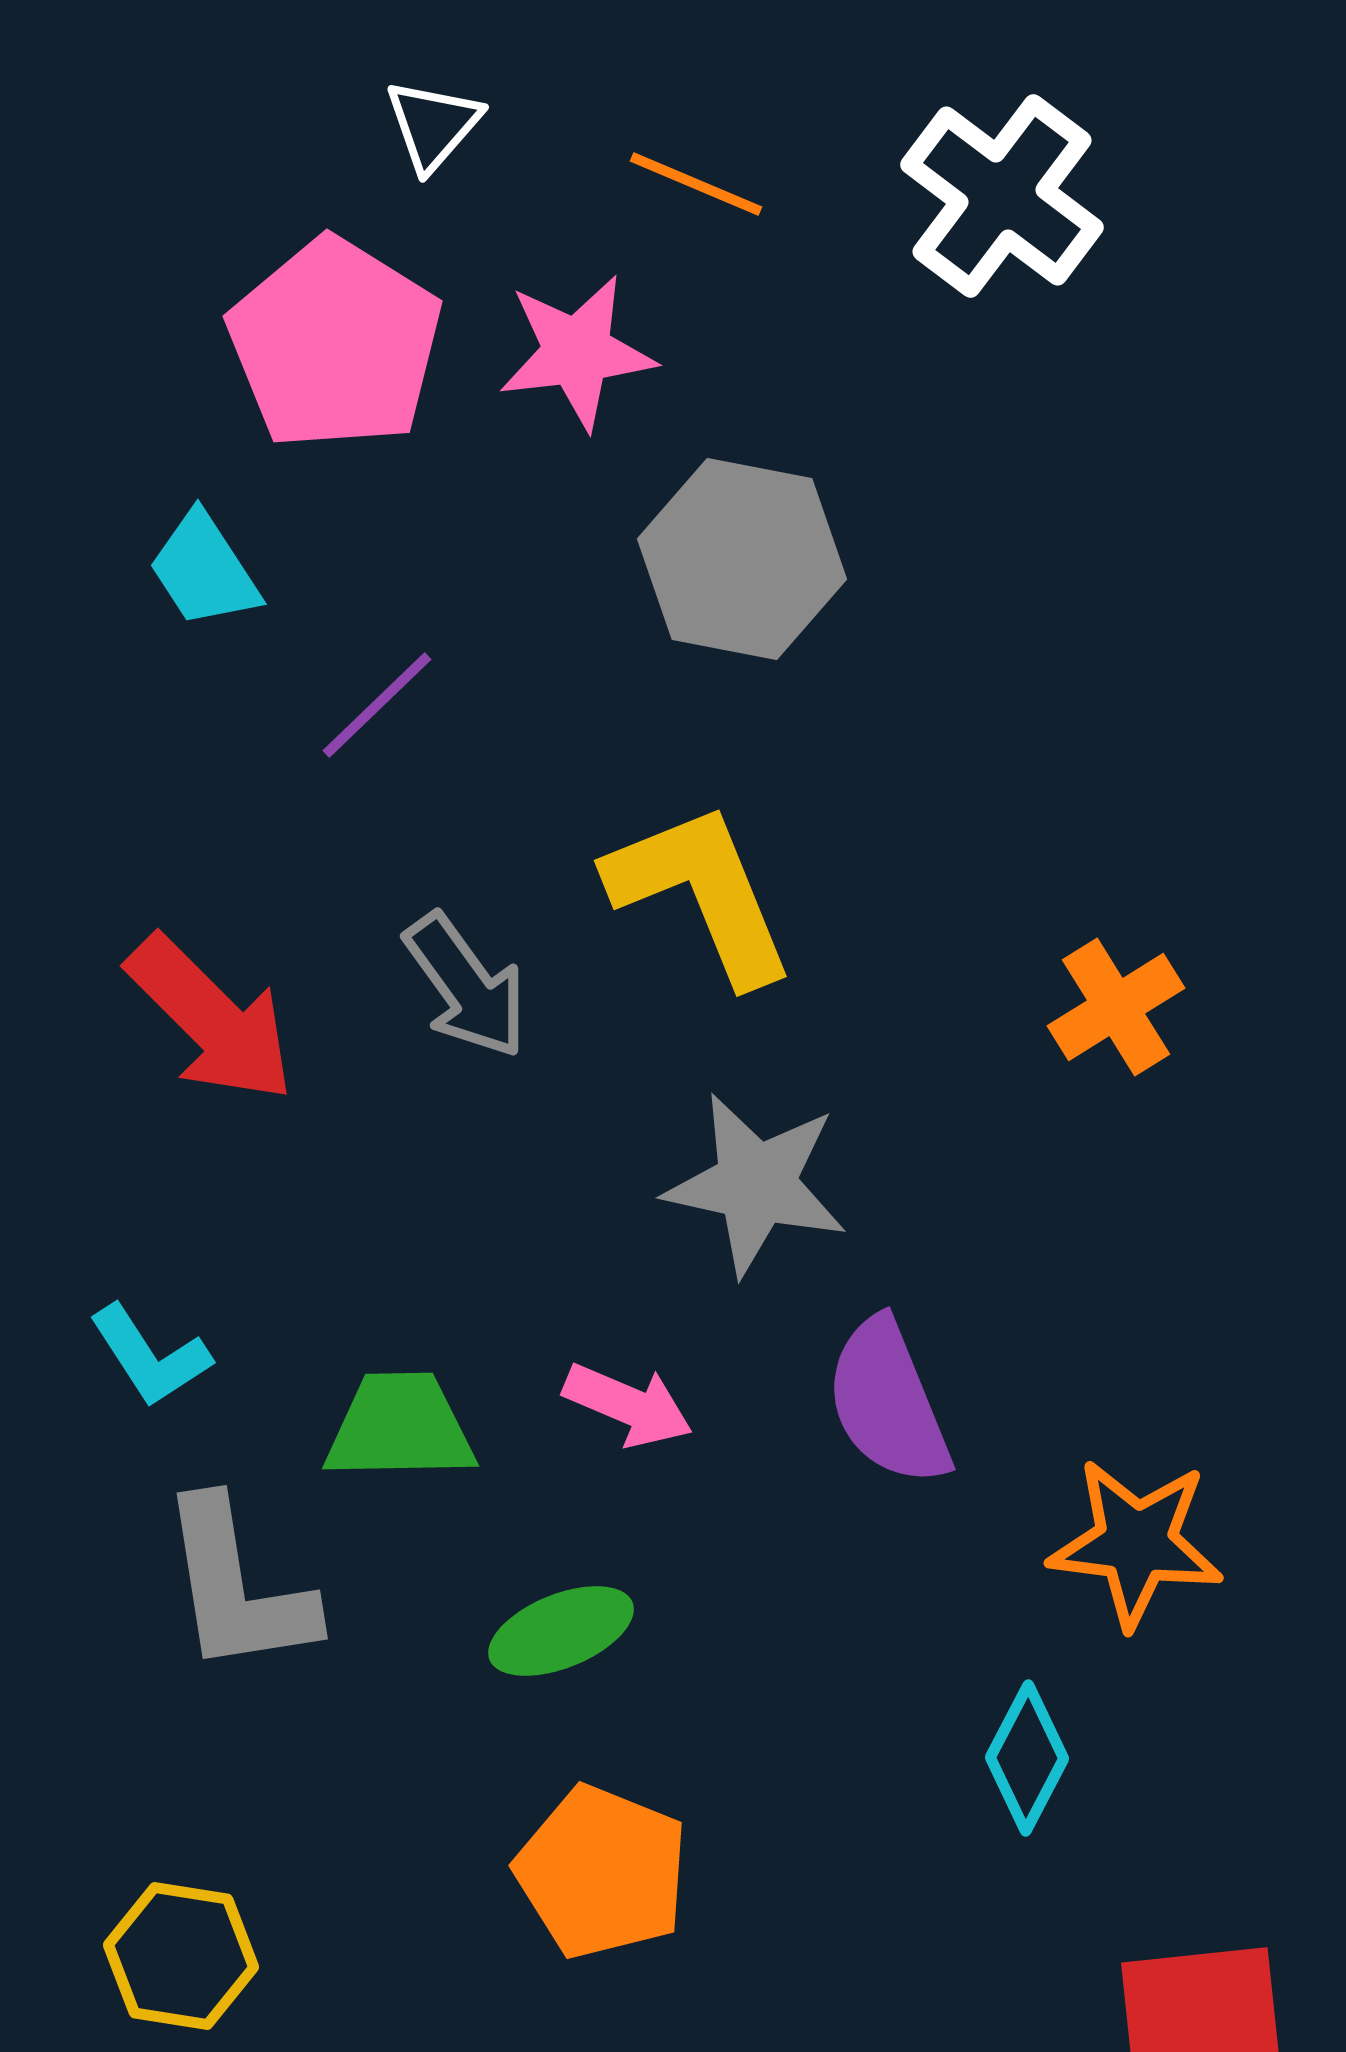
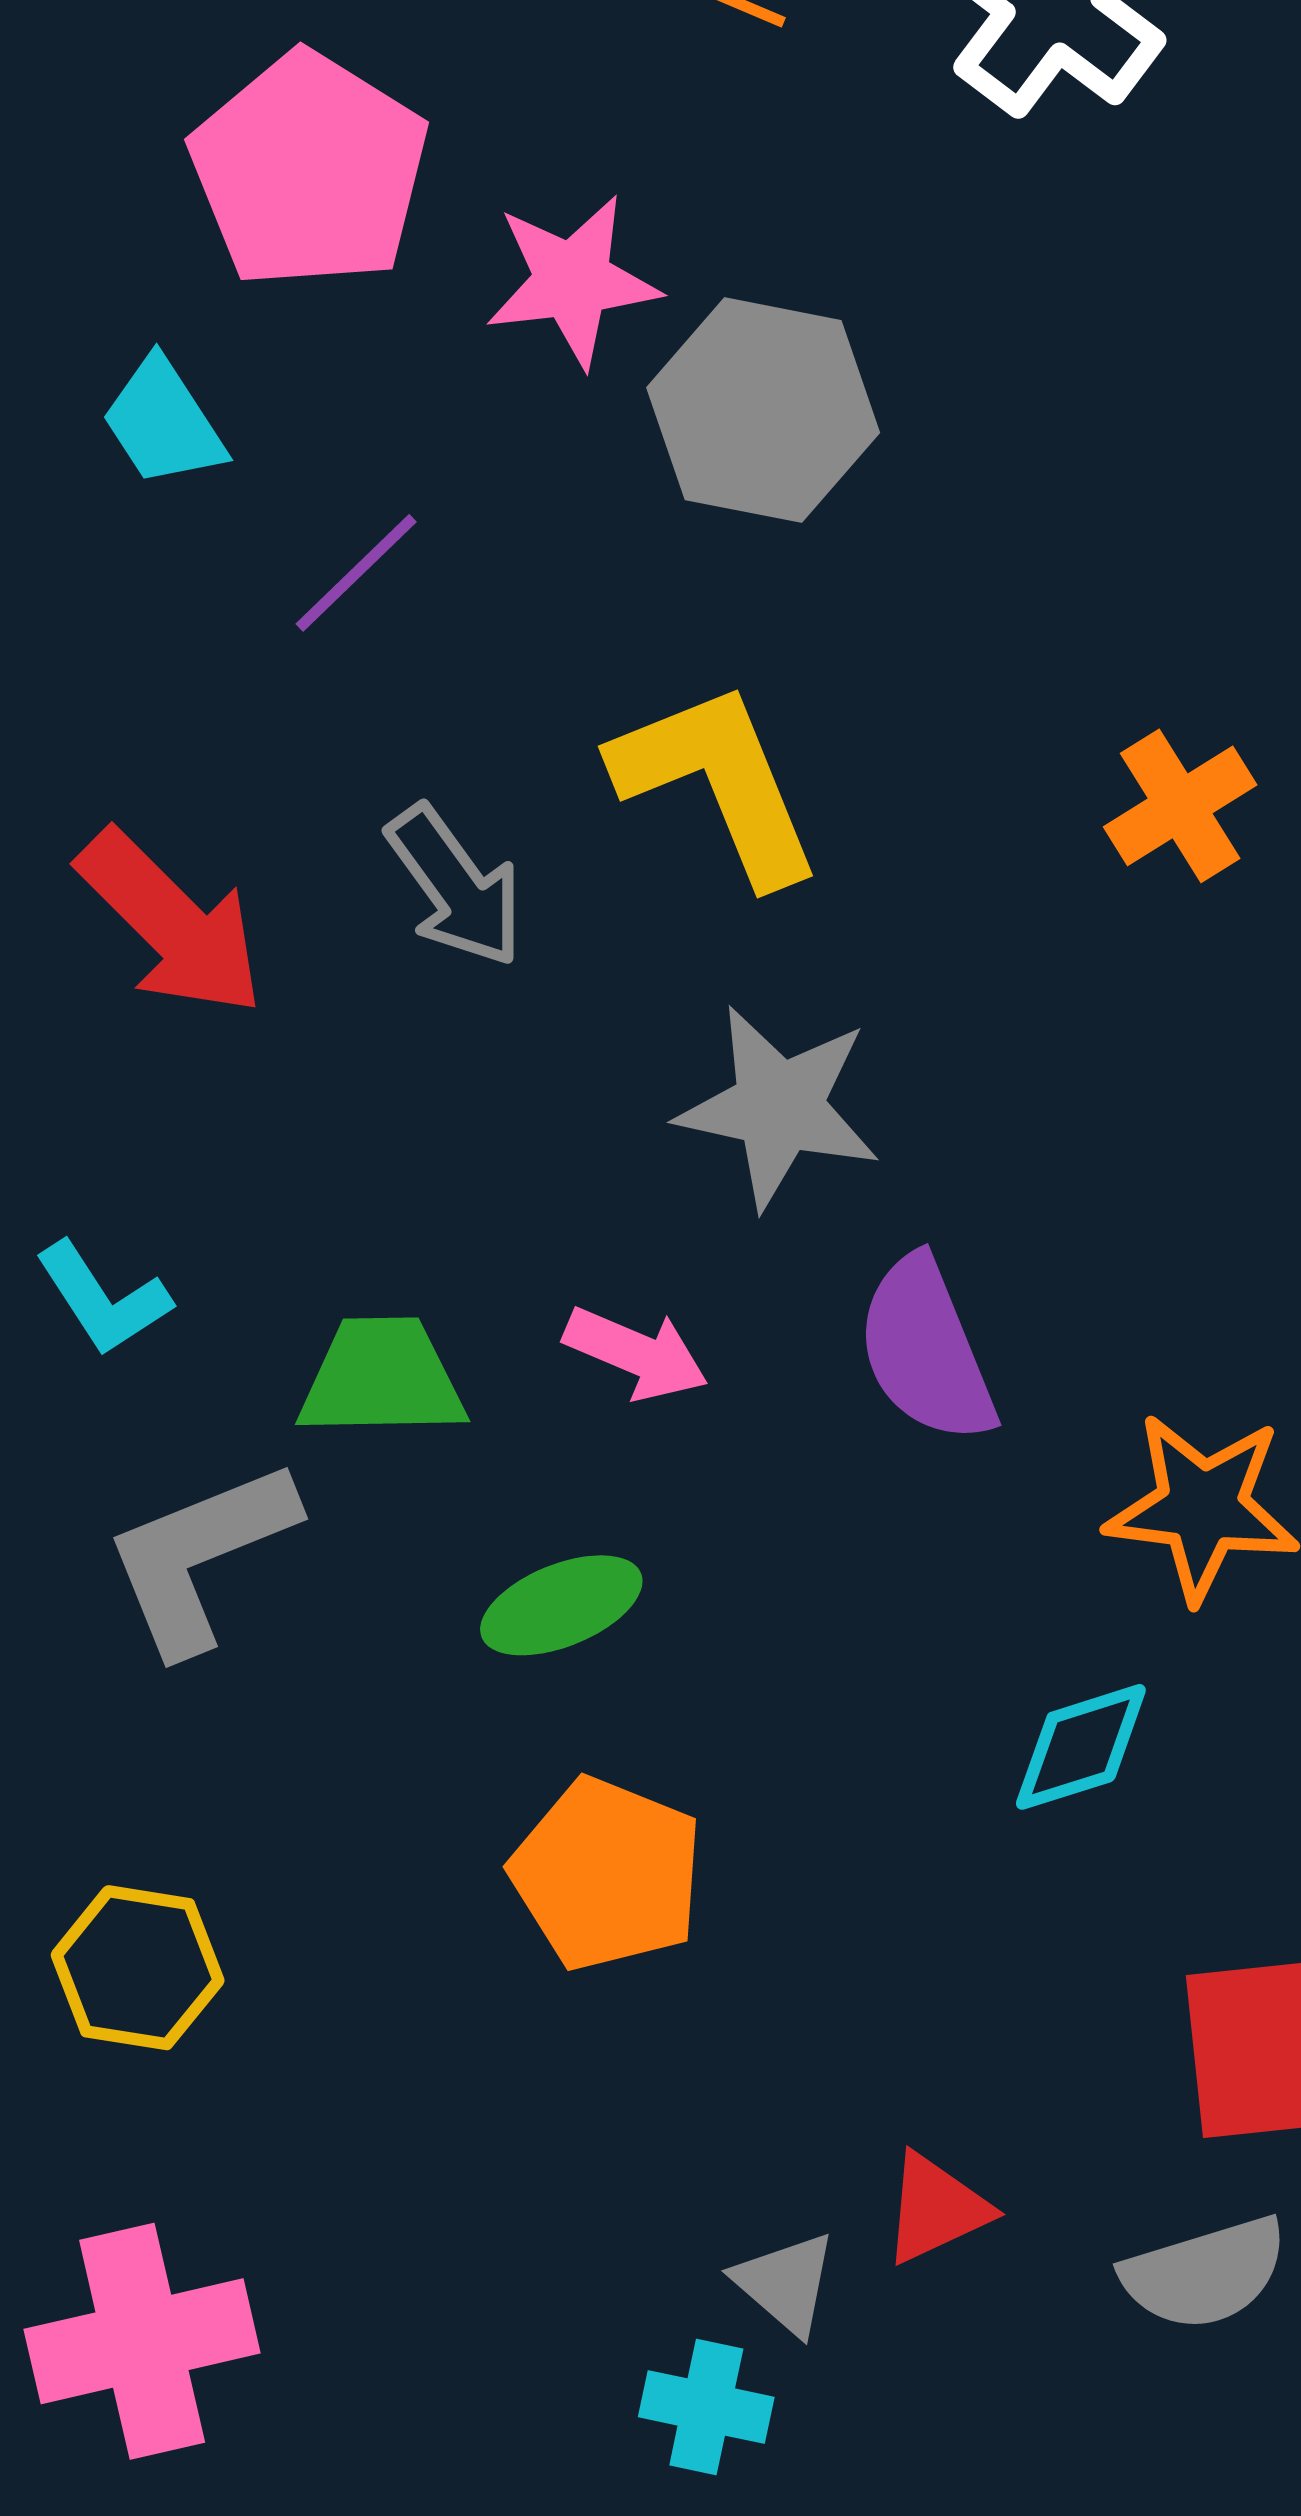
pink star: (577, 352) -> (572, 281), moved
orange cross: (1116, 1007) -> (1180, 806), moved
gray L-shape: (237, 1587) -> (200, 1556), turned 77
cyan diamond: (1027, 1758) -> (1081, 1747), turned 45

